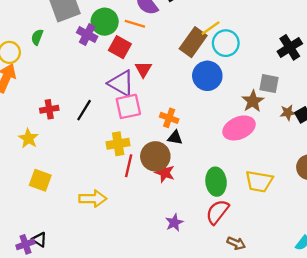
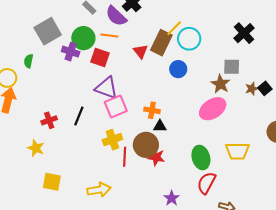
red triangle: (143, 69) -> (141, 51), moved
blue circle: (207, 76) -> (178, 69), size x0.7

